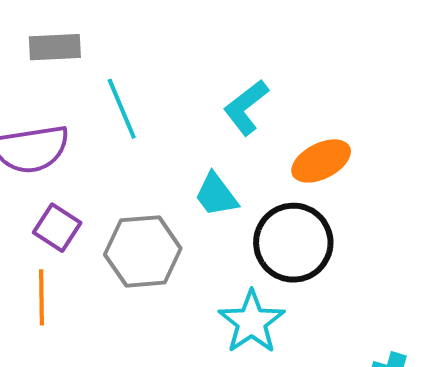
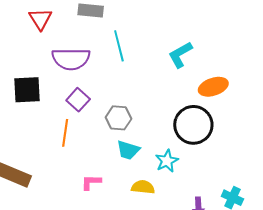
cyan trapezoid: (216, 195) -> (128, 150), moved, turned -45
gray hexagon: (143, 251) -> (118, 118), size x0.7
cyan star: (252, 322) -> (167, 161), size x0.7

